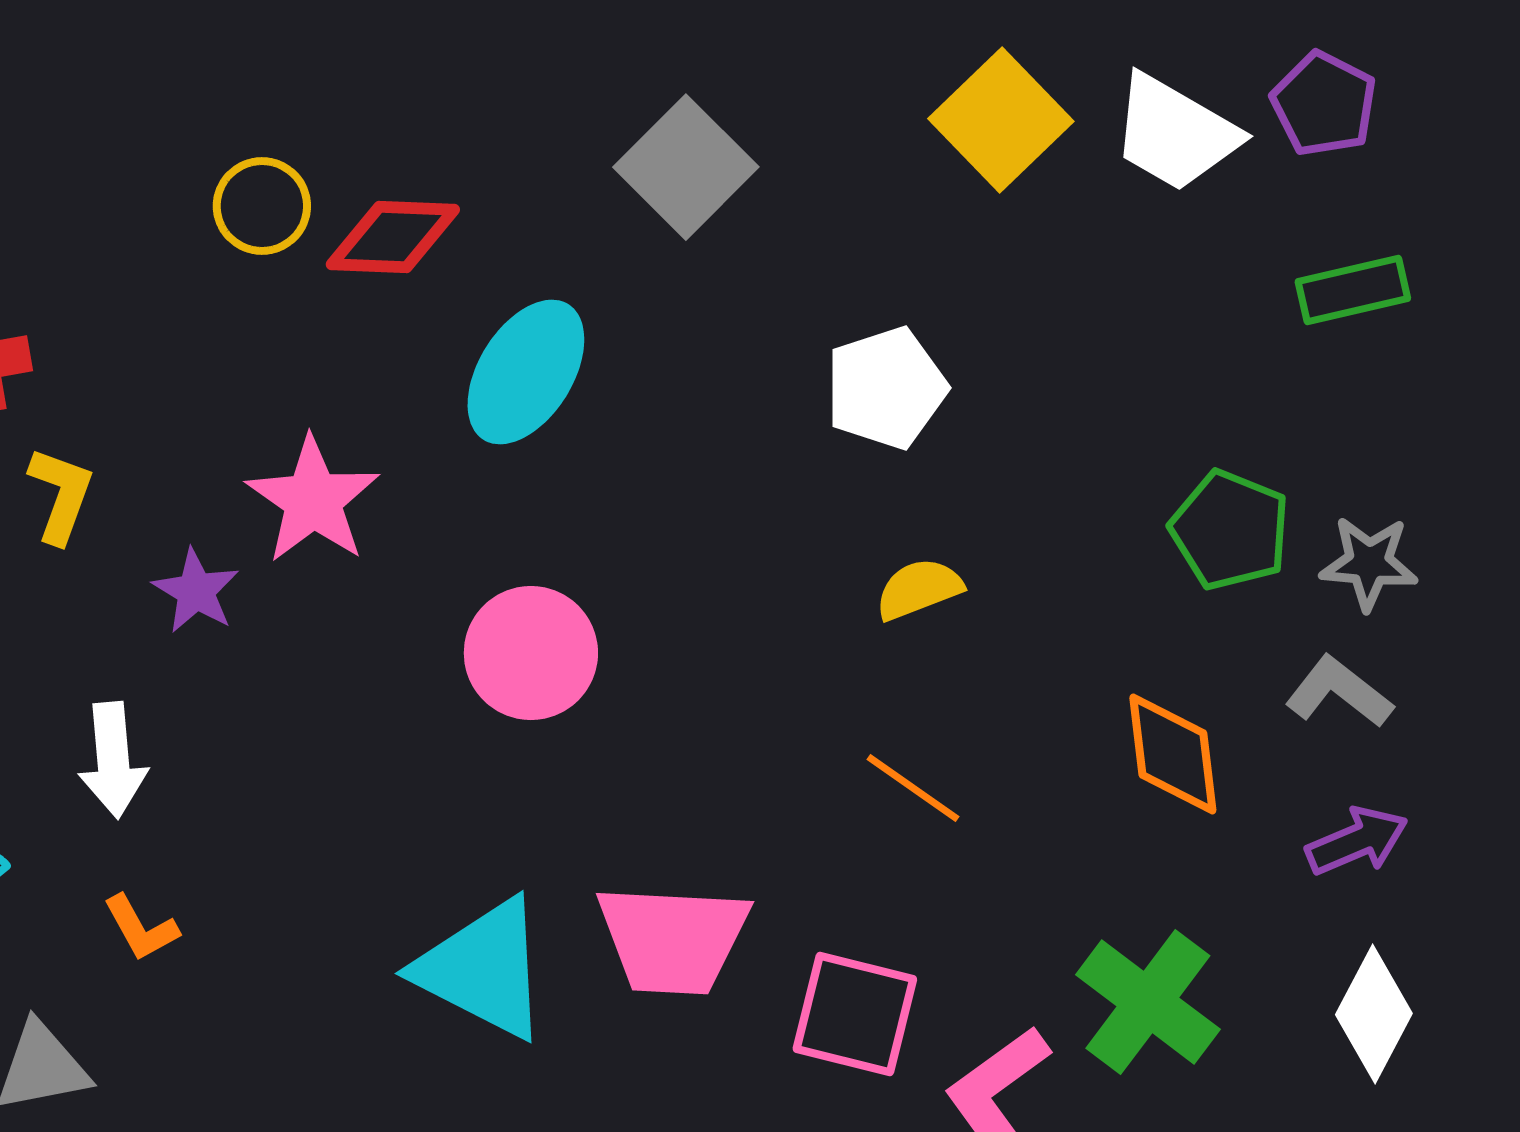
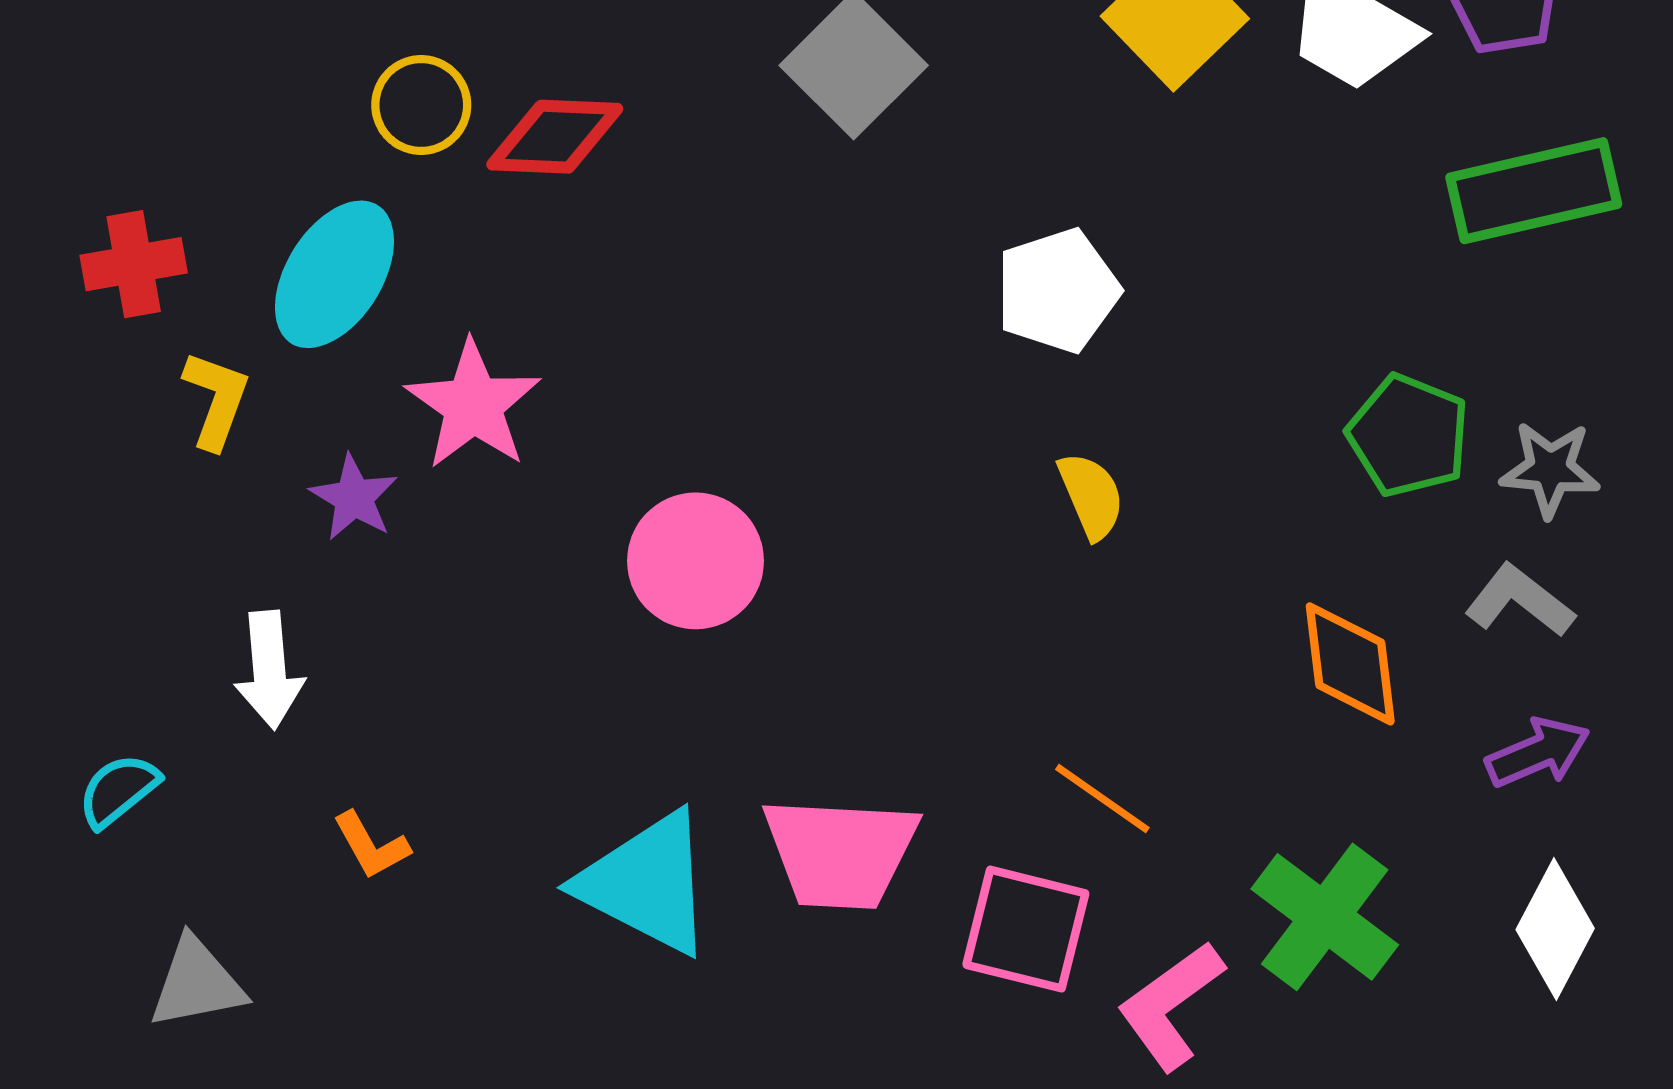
green rectangle: (1353, 290) -> (1534, 191), size x1.5
cyan ellipse: (526, 372) -> (334, 274), moved
yellow semicircle: (919, 589) -> (1091, 496), turned 88
orange line: (913, 788) -> (1102, 799), moved
orange L-shape: (141, 928) -> (371, 845), moved

